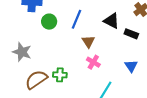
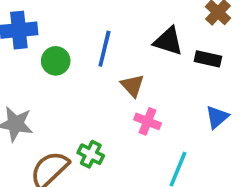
blue triangle: (131, 66) -> (217, 117), turned 32
green cross: (60, 75) -> (91, 154), turned 32

